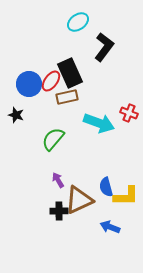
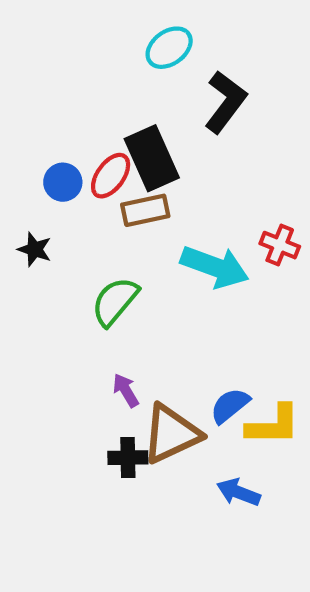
blue circle: (29, 84) -> (63, 182), size x0.7
blue semicircle: (106, 187) -> (230, 406), turned 66

